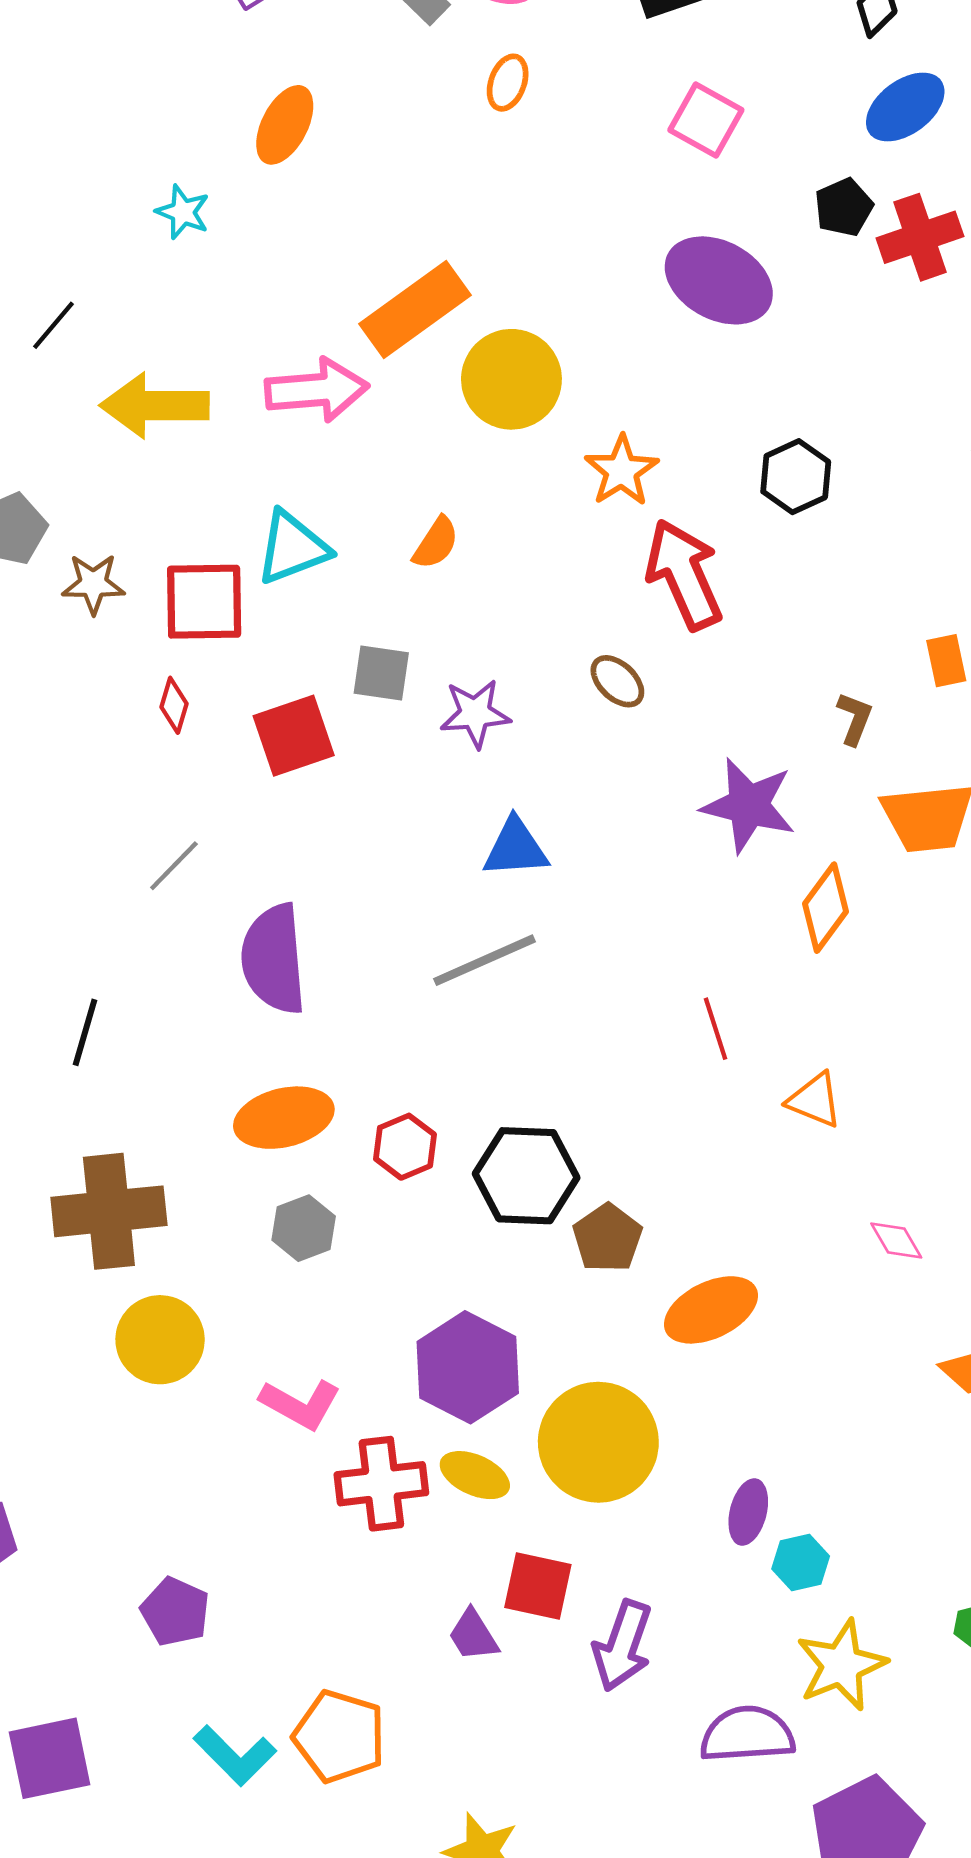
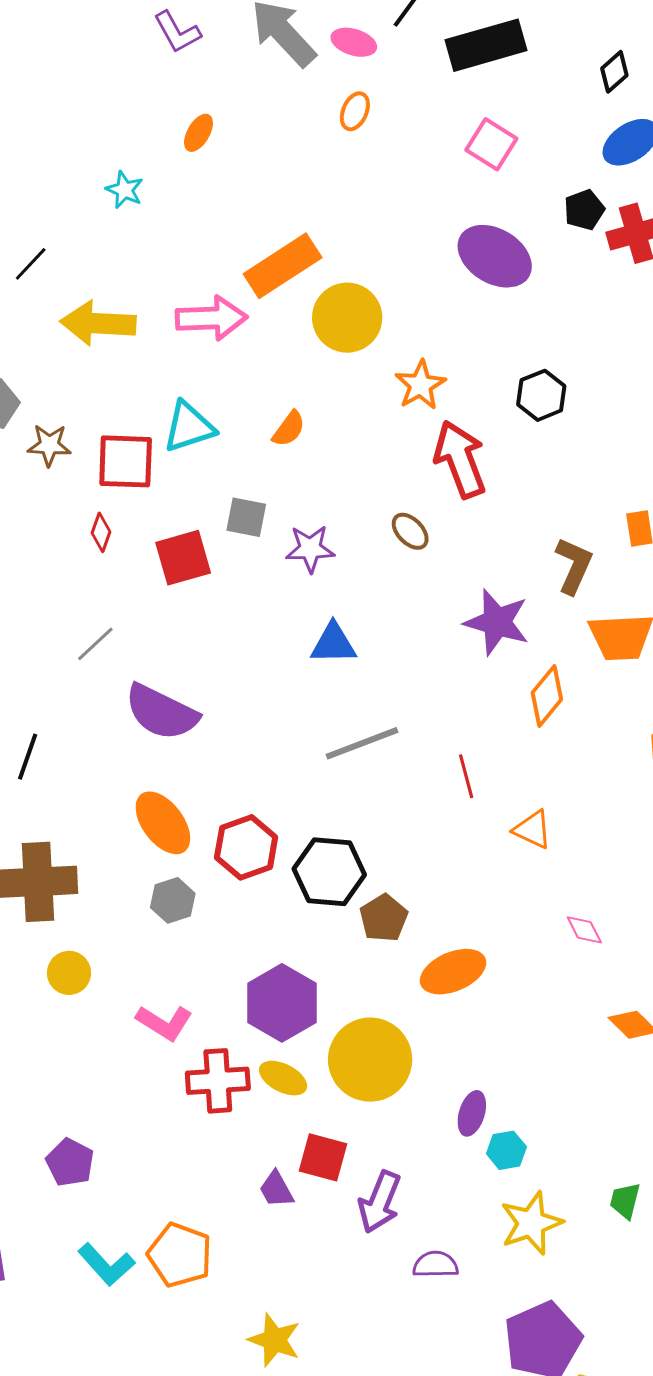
orange ellipse: (285, 125) -> (199, 133), size x0.7
brown L-shape: (855, 719) -> (574, 566), size x1.5
purple semicircle: (274, 959) -> (161, 712), turned -62
gray line: (484, 960) -> (362, 743), moved
orange ellipse: (284, 1118) -> (163, 823), turned 64
red hexagon: (405, 1147) -> (246, 847), size x1.4
yellow circle: (160, 1340) -> (69, 973), size x0.7
purple semicircle: (747, 1734) -> (435, 1265), moved, size x0.7

